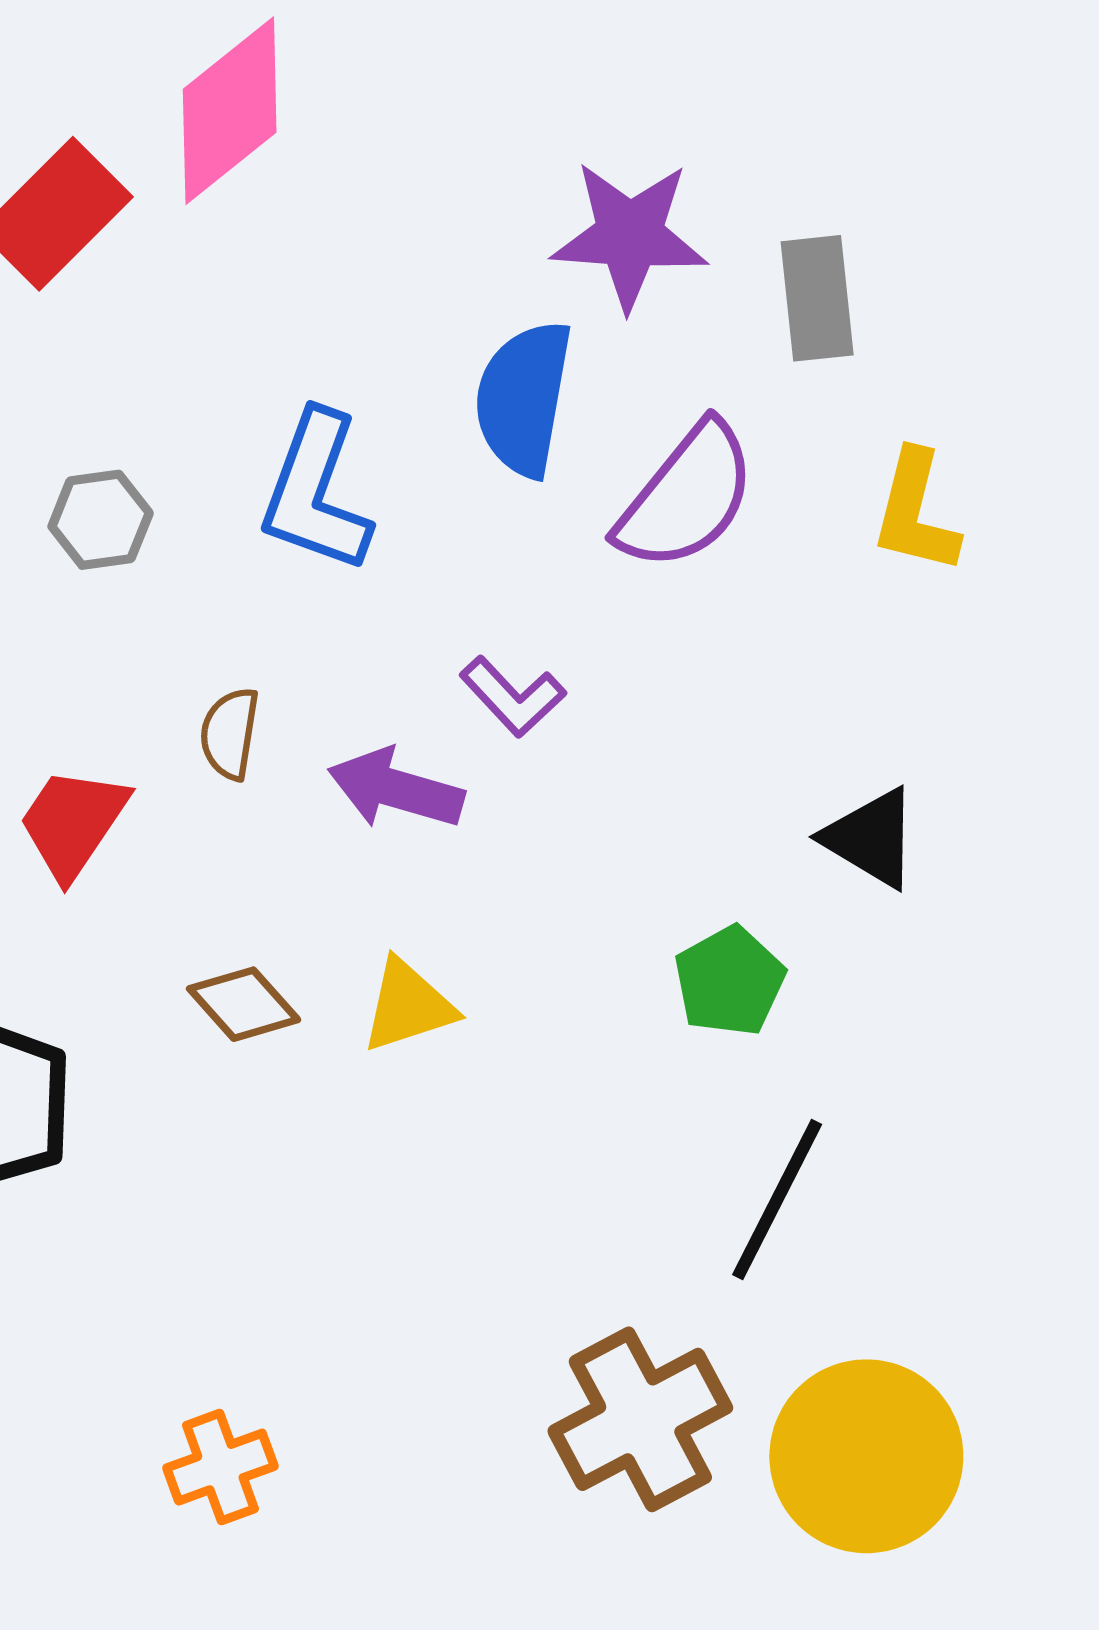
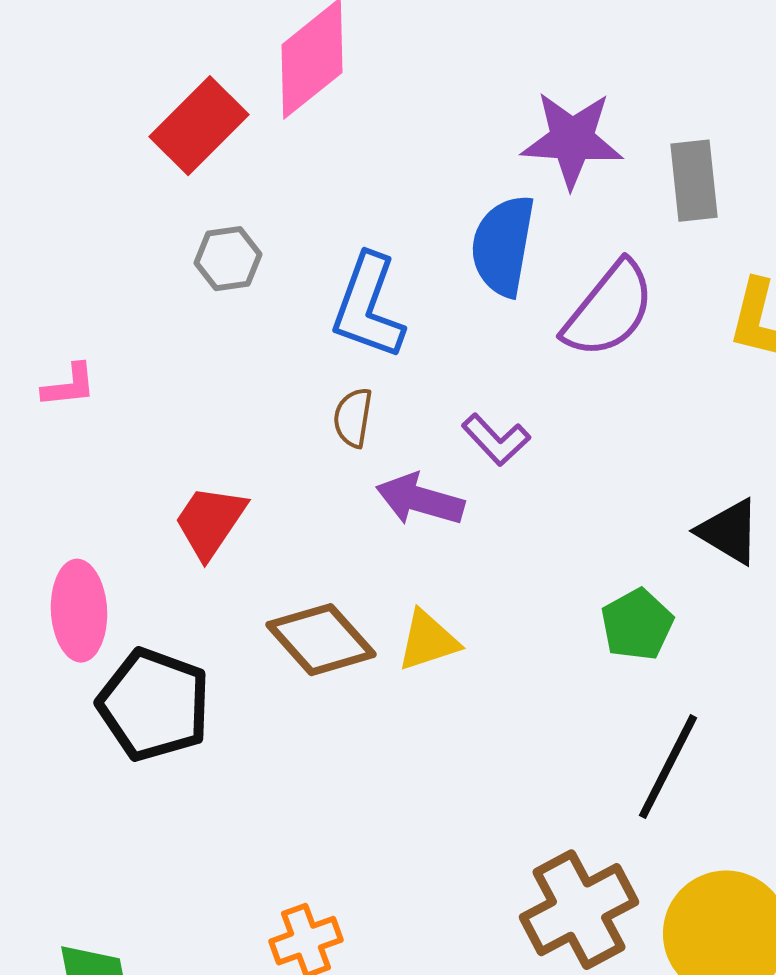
gray hexagon: (101, 520) -> (228, 259), moved
brown semicircle: (230, 734) -> (353, 418), moved
brown diamond: (244, 1004) -> (321, 640), size x1.5

